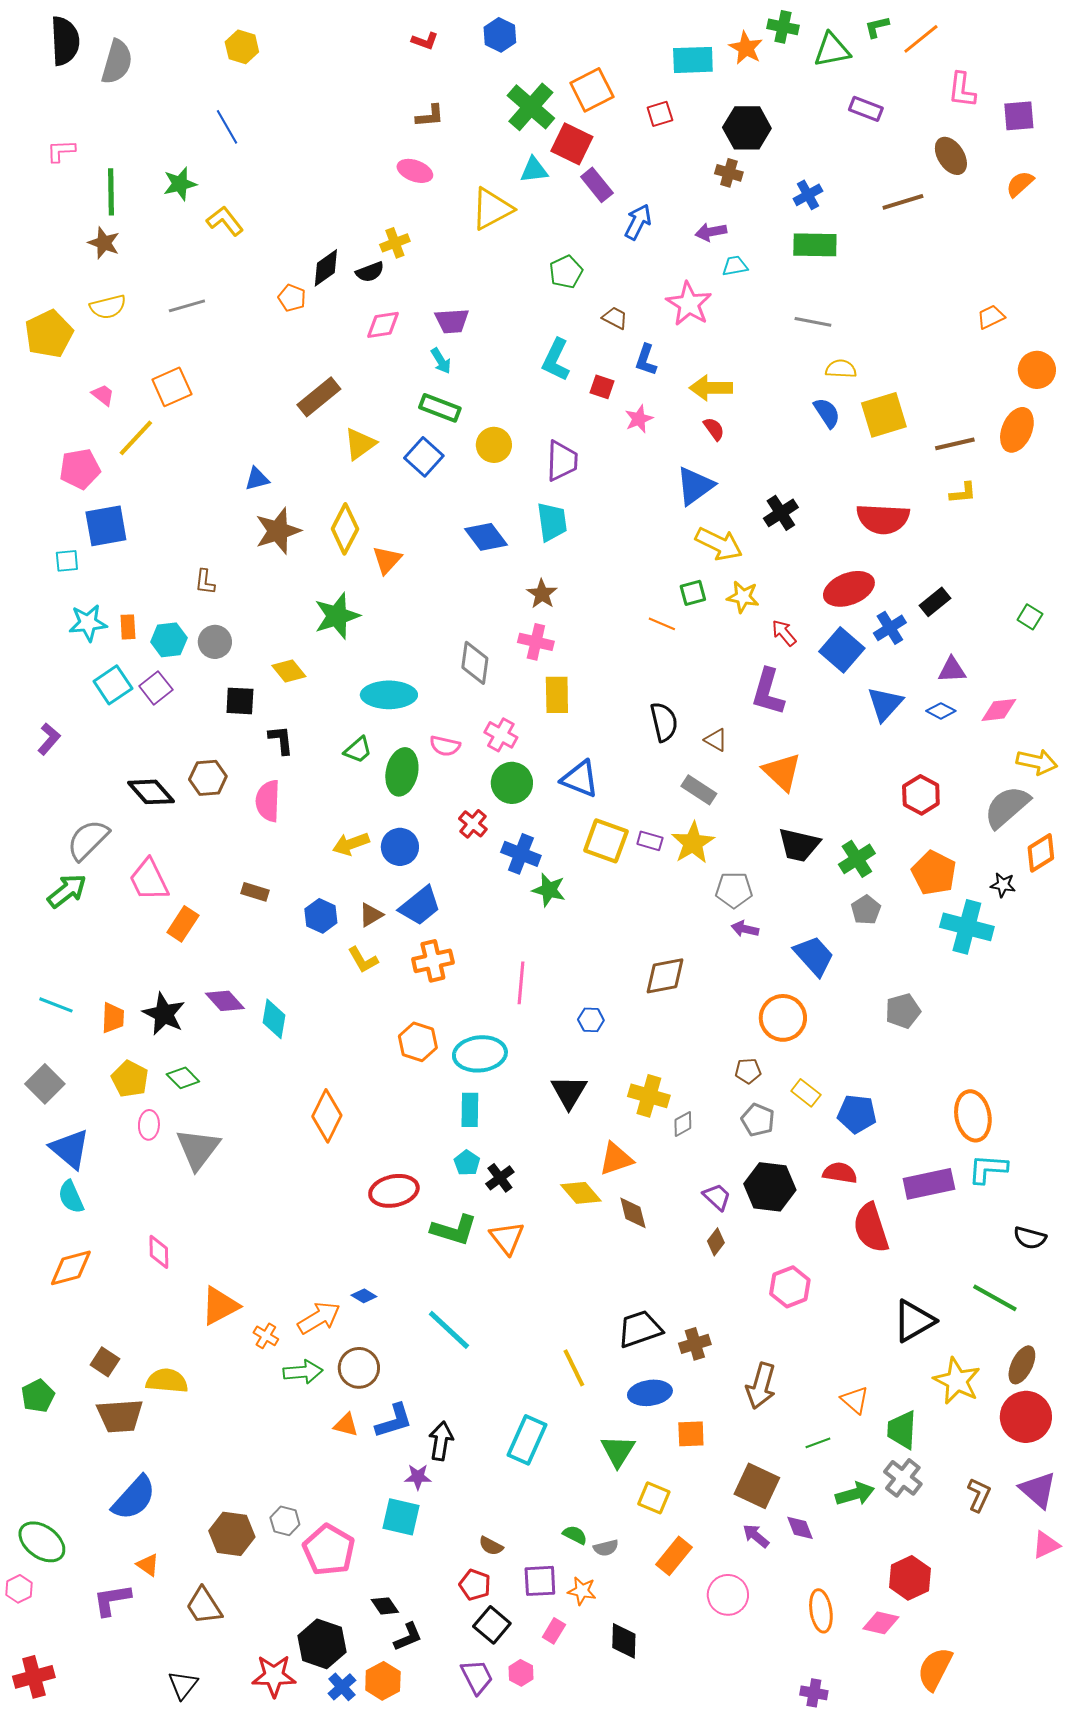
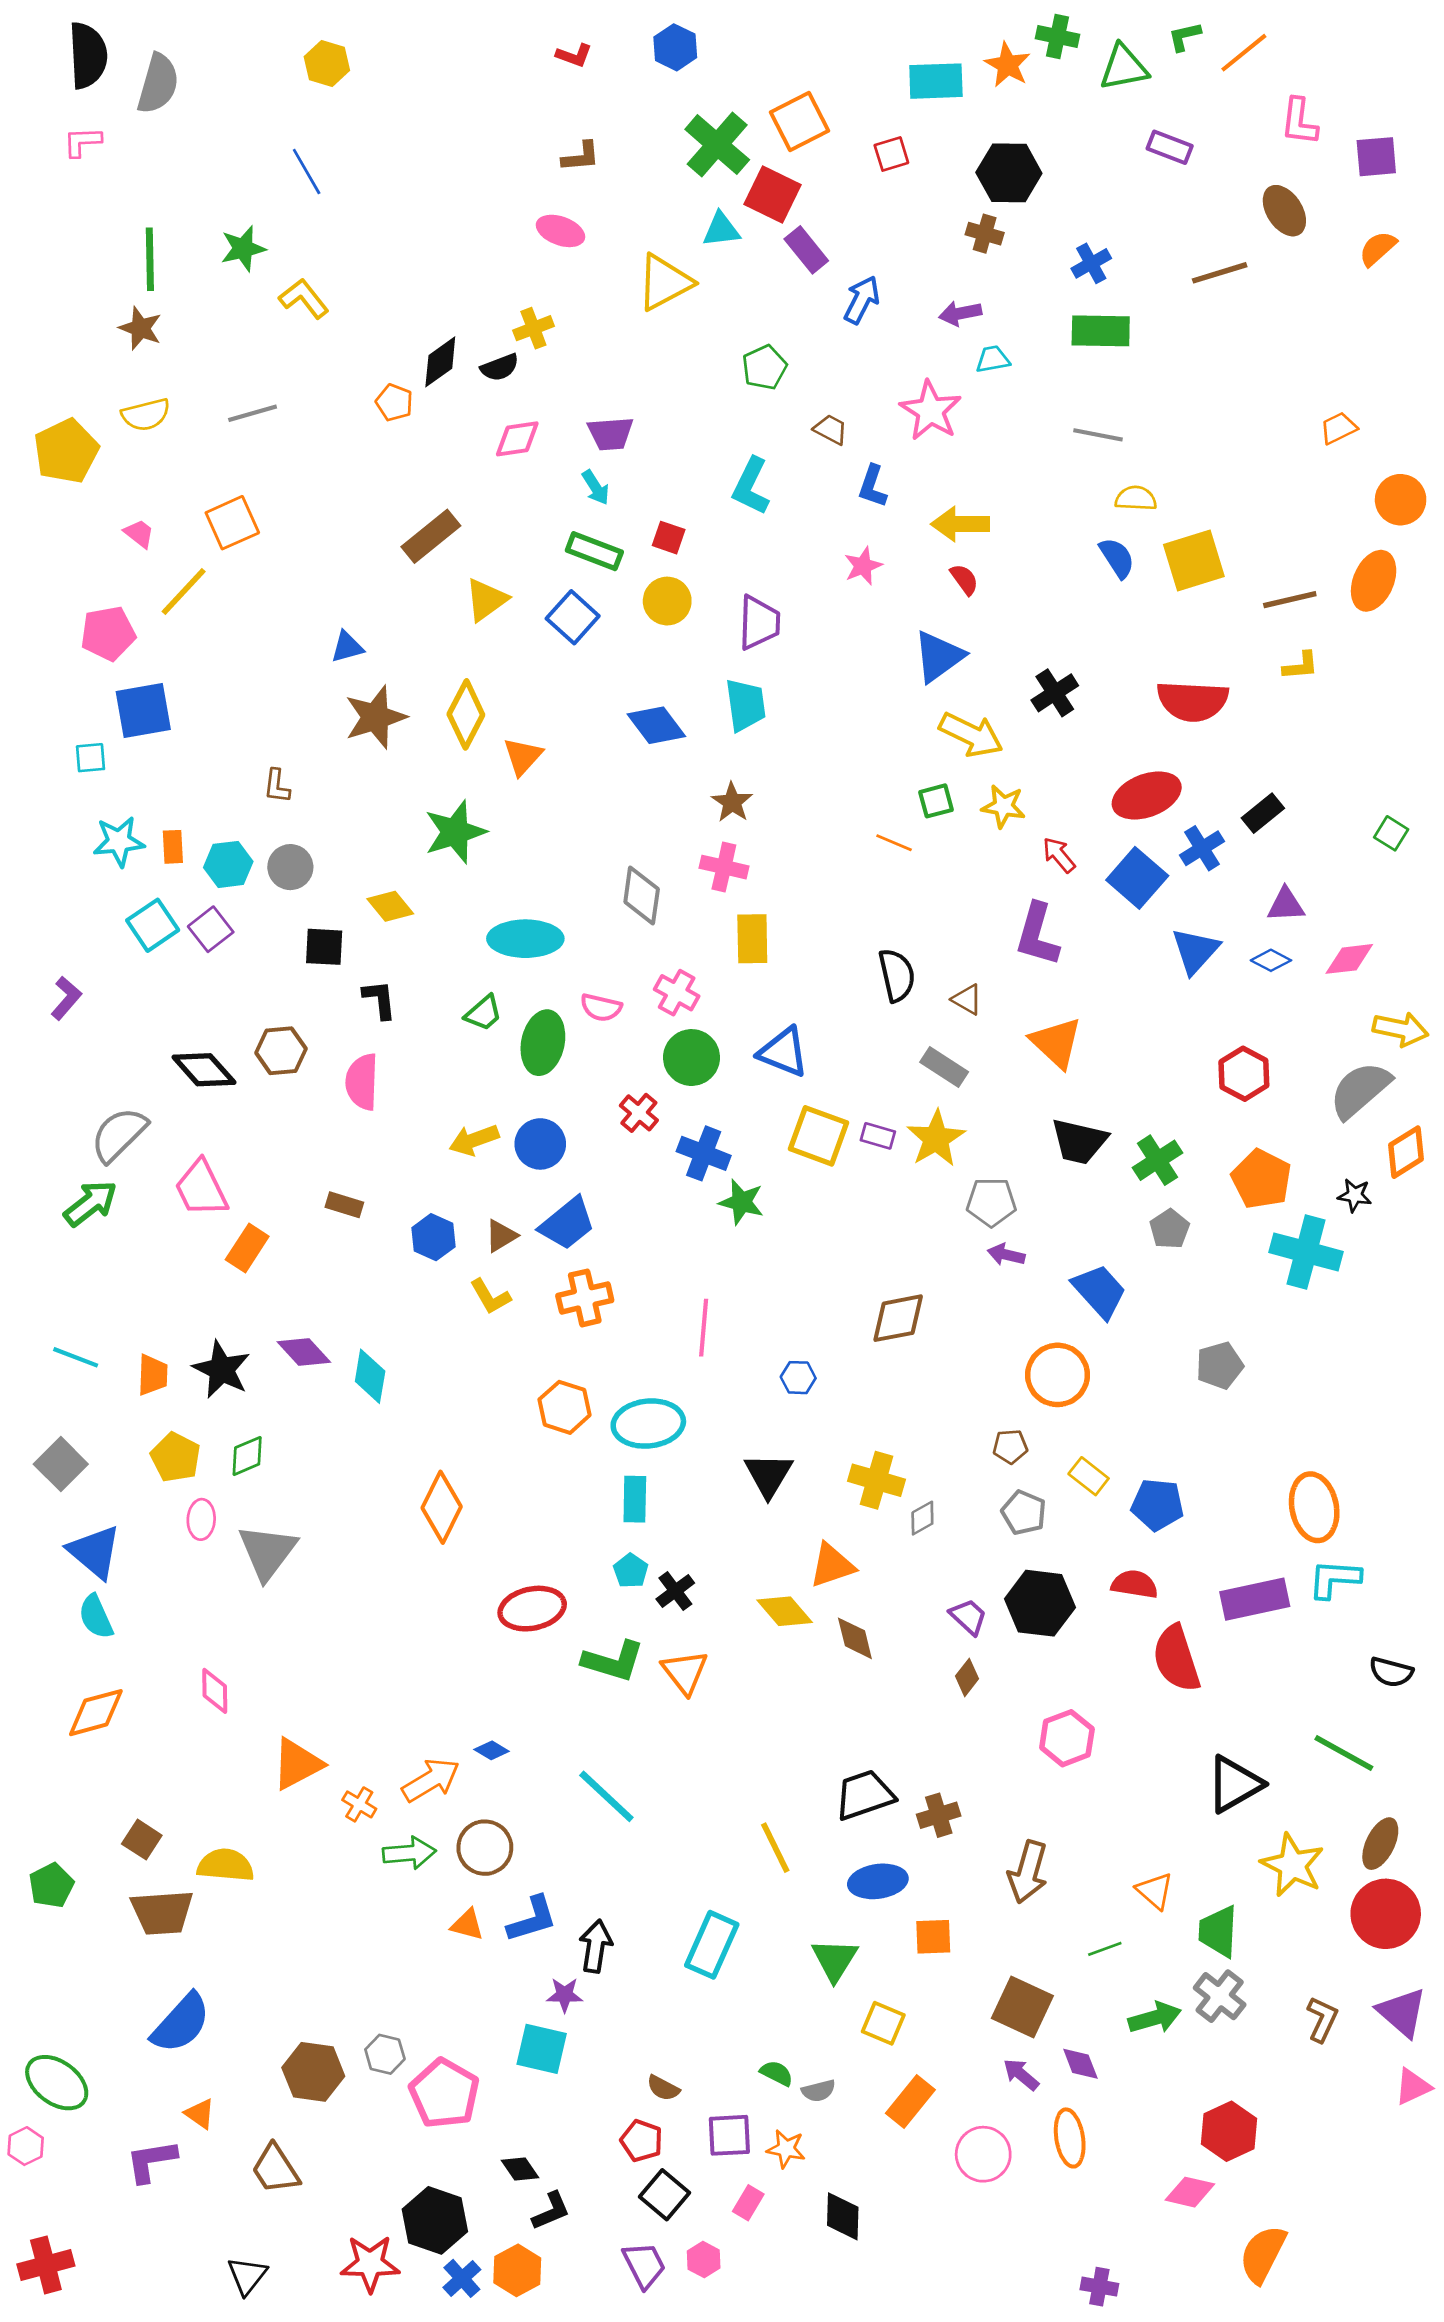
pink L-shape: (61, 151) -> (82, 142), moved
red square: (602, 387) -> (669, 538), moved
green diamond: (183, 1078) -> (247, 1456), turned -68
orange ellipse: (821, 1611) -> (1070, 2138), moved

